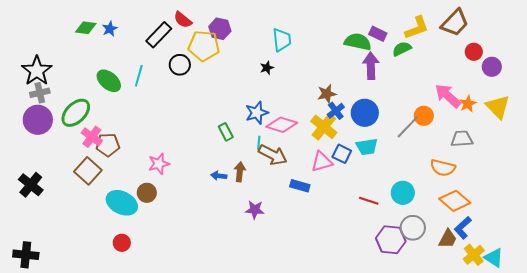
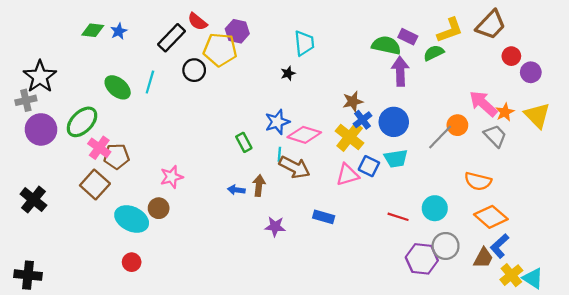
gray cross: (40, 93) -> (26, 100), moved
gray trapezoid: (462, 139) -> (495, 136), moved, turned 50
blue rectangle: (300, 186) -> (324, 217), moved

